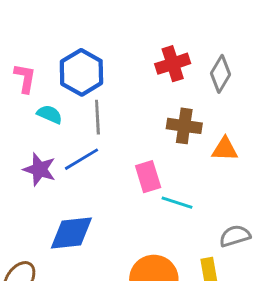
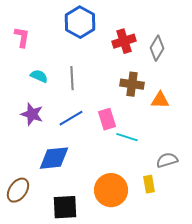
blue hexagon: (81, 72) -> (80, 22), moved
pink L-shape: (25, 78) -> (22, 37), moved
blue line: (81, 159) -> (71, 118), moved

